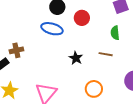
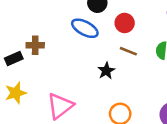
brown line: (106, 54) -> (128, 51), moved

